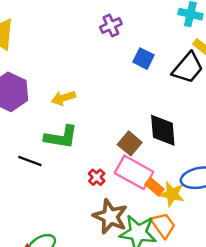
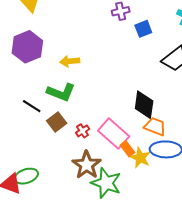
blue square: (143, 59) -> (143, 29), moved, turned 30
brown square: (130, 143) -> (57, 122), moved
orange trapezoid: (163, 225) -> (155, 127), moved, turned -45

